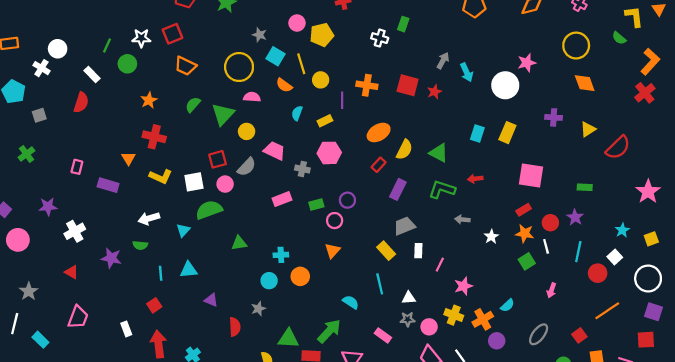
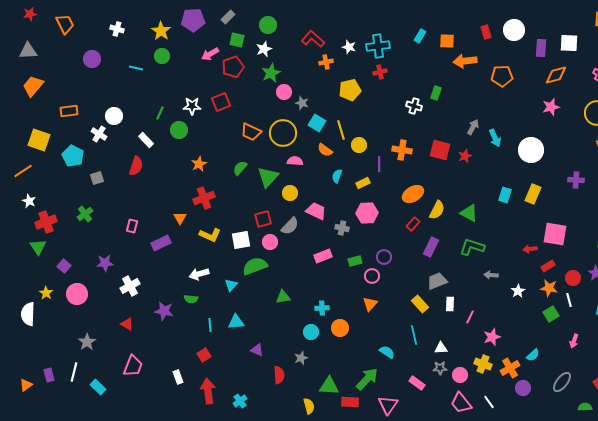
pink circle: (297, 23) -> (284, 92), moved
yellow pentagon: (322, 35) -> (350, 90), moved
pink star: (527, 63) -> (551, 107), moved
orange trapezoid: (185, 66) -> (251, 132), moved
red cross: (154, 137) -> (204, 198), turned -35
red arrow: (475, 179) -> (530, 249), moved
purple rectangle: (108, 185) -> (161, 243), turned -42

